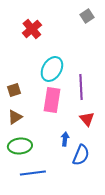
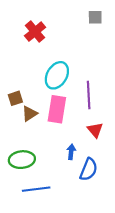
gray square: (87, 16) -> (95, 17), turned 32
brown triangle: (15, 117) -> (30, 114), moved

